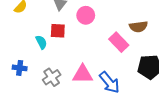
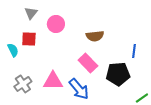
brown semicircle: (138, 27) -> (95, 36), moved
pink rectangle: (119, 42) -> (88, 63), moved

